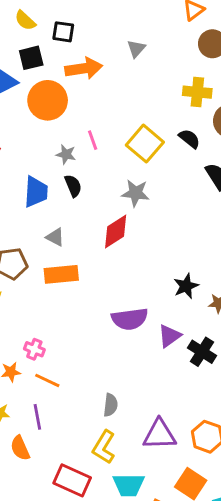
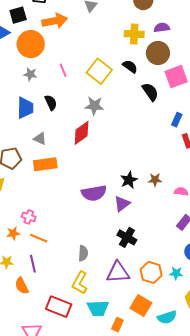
gray star: (66, 154) -> (30, 74), moved
black star: (186, 286) -> (129, 180), moved
black cross: (202, 352) -> (127, 237), moved

